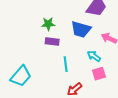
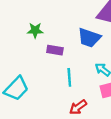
green star: (48, 24) -> (35, 30), moved

